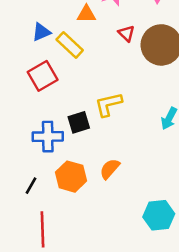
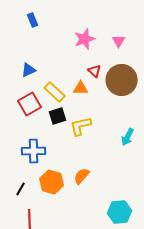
orange triangle: (86, 14) -> (81, 88), moved
yellow rectangle: (70, 45) -> (55, 92), moved
black square: (79, 122) -> (58, 116), moved

